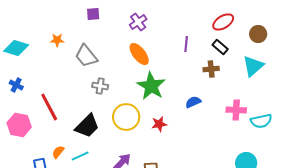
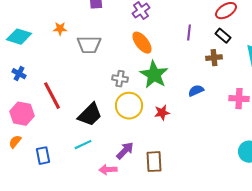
gray trapezoid: (86, 56) -> (89, 45), turned -50
gray cross: (100, 86) -> (120, 79), moved
orange semicircle: (58, 152) -> (15, 142), moved

